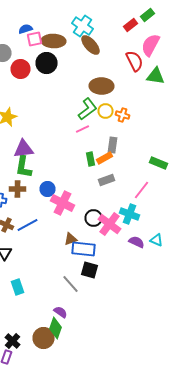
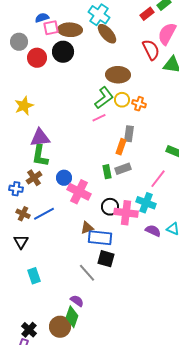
orange rectangle: (104, 158) -> (121, 147), turned -42
green rectangle: (90, 159) -> (107, 172), moved
brown cross: (18, 189) -> (34, 178), turned -35
pink cross: (110, 224) -> (126, 213), turned -30

